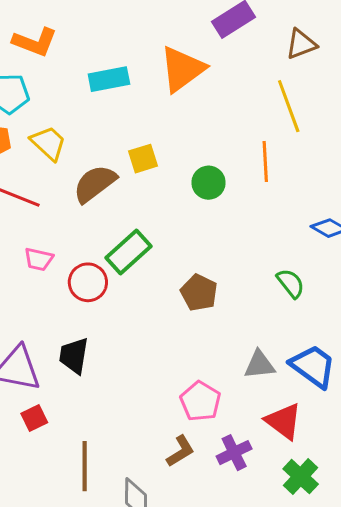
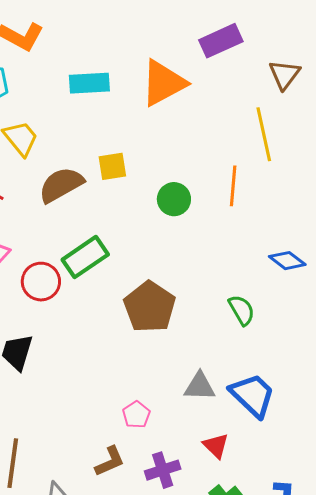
brown triangle: (301, 44) -> (284, 74), turned -40
brown pentagon: (199, 293) -> (150, 307), size x1.4
pink pentagon: (200, 401) -> (136, 415), size x0.7
red triangle: (284, 421) -> (216, 446), size x0.7

